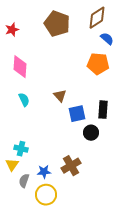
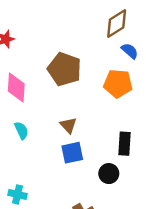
brown pentagon: (57, 24) -> (64, 69), moved
blue square: (77, 114) -> (72, 153), moved

